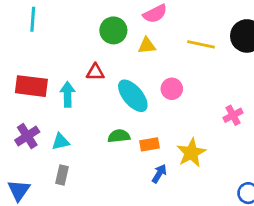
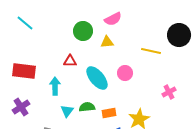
cyan line: (33, 19) -> (25, 23), turned -54
yellow line: (201, 44) -> (151, 51), moved
cyan arrow: (68, 94) -> (55, 86), moved
cyan triangle: (61, 142) -> (67, 111), moved, turned -40

